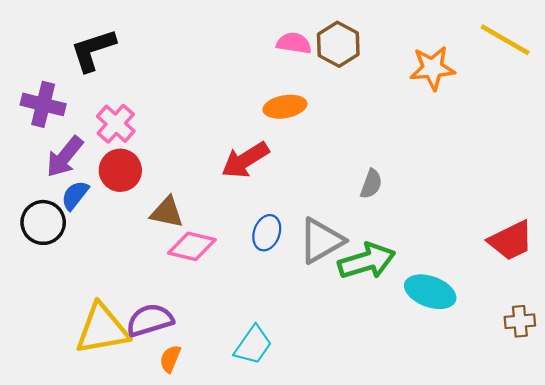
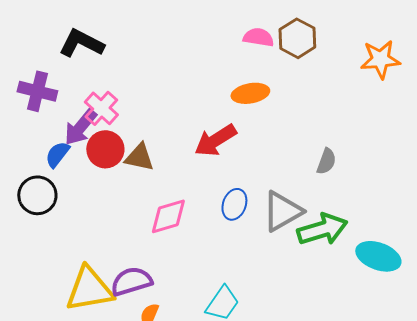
black L-shape: (93, 50) -> (81, 43), turned 45
purple arrow: (65, 157) -> (80, 127), moved
blue semicircle: (75, 195) -> (57, 154), moved
brown triangle: (167, 212) -> (139, 157), moved
pink diamond: (192, 246) -> (168, 216), turned -30

